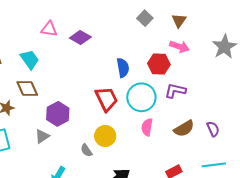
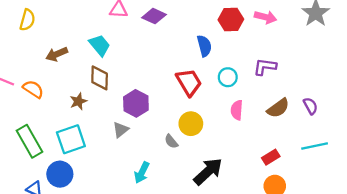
red hexagon: (159, 64) -> (231, 20), moved
brown diamond: (27, 88) -> (100, 78), turned 30
cyan circle: (141, 97) -> (228, 77), size x0.6

